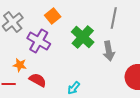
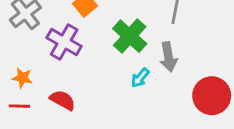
orange star: (20, 65) -> (22, 78), moved
cyan arrow: (74, 88) -> (140, 78), moved

